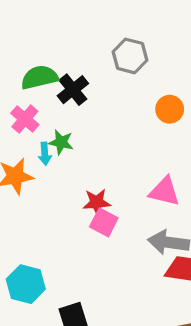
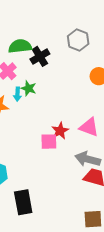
red star: (97, 202) -> (60, 131), moved, turned -30
pink square: (104, 222) -> (49, 142), turned -36

